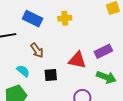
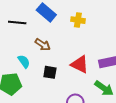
brown arrow: (37, 50) -> (43, 45), turned -35

